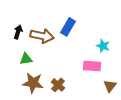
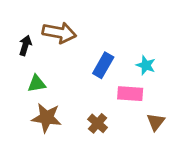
blue rectangle: (68, 27) -> (103, 65), moved
brown arrow: (42, 36) -> (59, 33), moved
brown cross: (58, 85) -> (98, 123), moved

